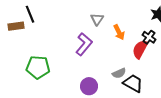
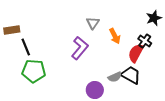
black line: (30, 14) -> (26, 47), moved
black trapezoid: (133, 83) -> (131, 75), moved
purple circle: (89, 86) -> (95, 90), moved

